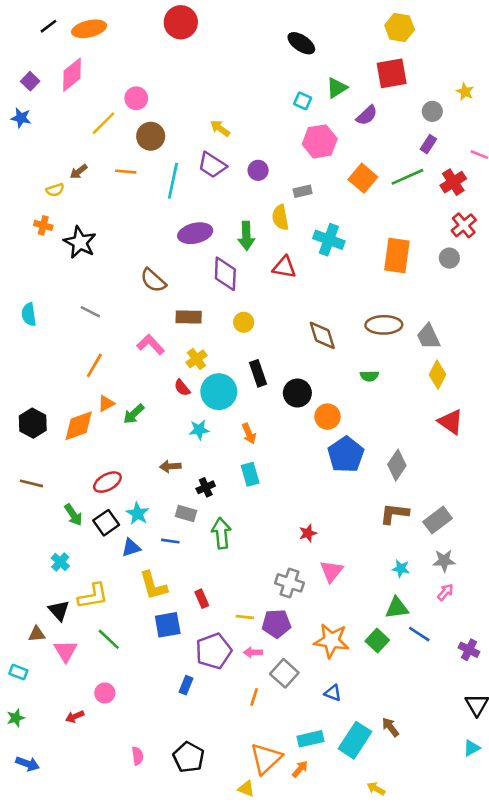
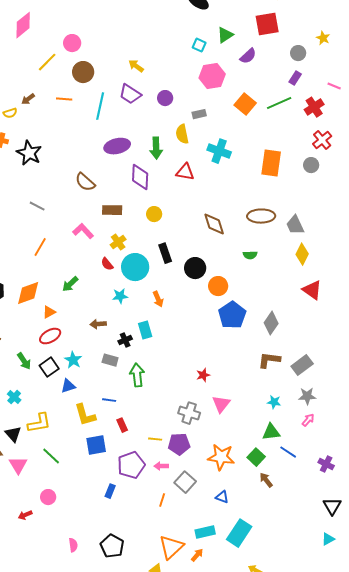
orange triangle: (106, 403) -> (49, 312), moved
cyan rectangle: (250, 474) -> (145, 330), moved
blue line: (170, 541) -> (109, 400), moved
brown arrow: (390, 727) -> (266, 480), moved

